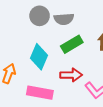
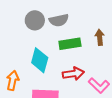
green rectangle: (72, 44) -> (70, 44), turned 30

